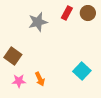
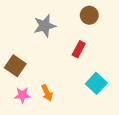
red rectangle: (67, 13) -> (79, 49), moved
brown circle: (88, 13) -> (89, 15), moved

